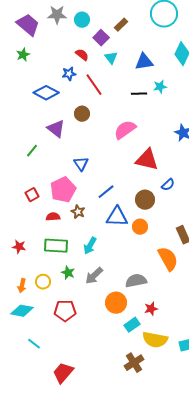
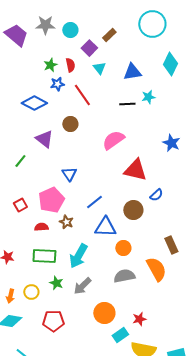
green star: (23, 55) -> (50, 65), moved
red semicircle: (82, 55) -> (70, 65), turned 40
orange circle: (140, 227) -> (123, 248), moved
cyan arrow: (90, 246) -> (78, 256), size x1.4
gray semicircle: (136, 281) -> (124, 276), moved

